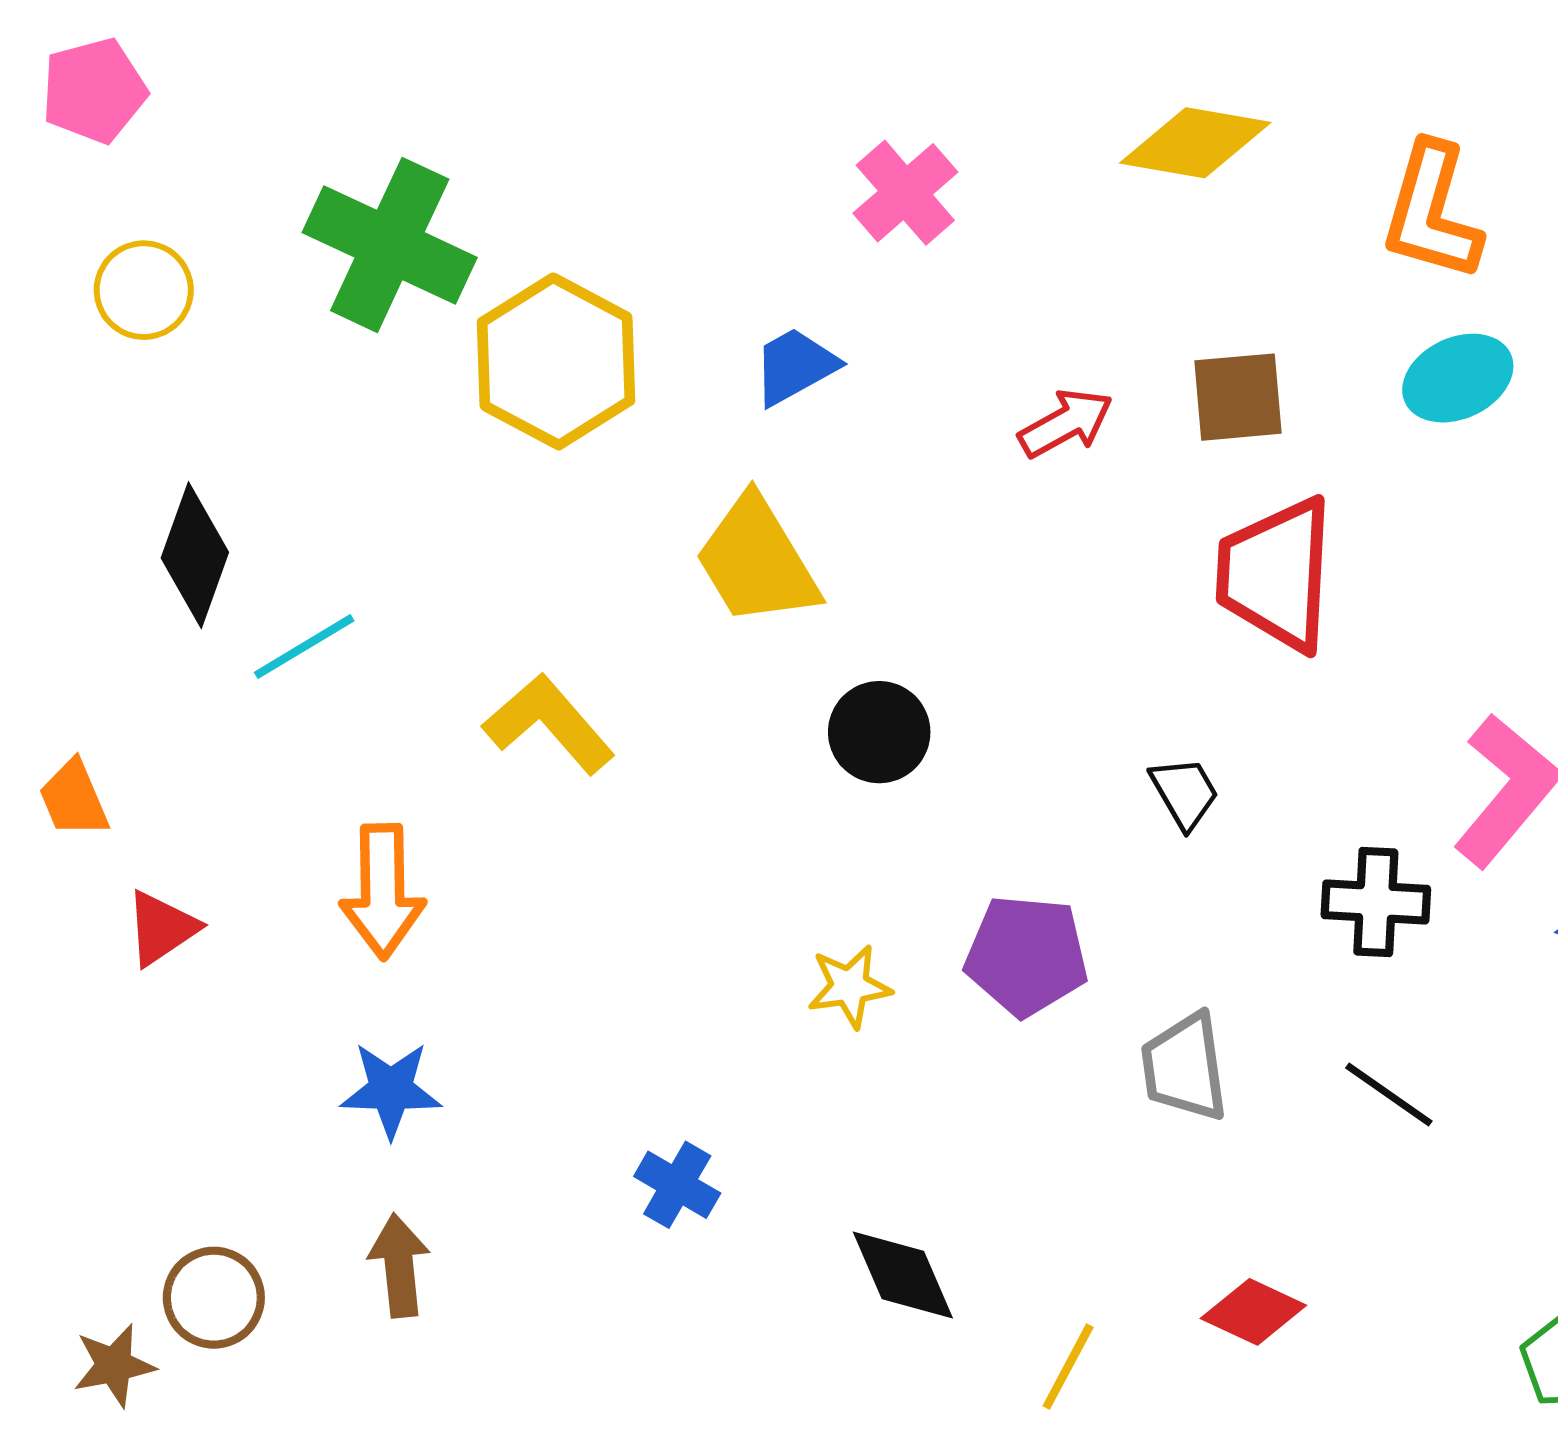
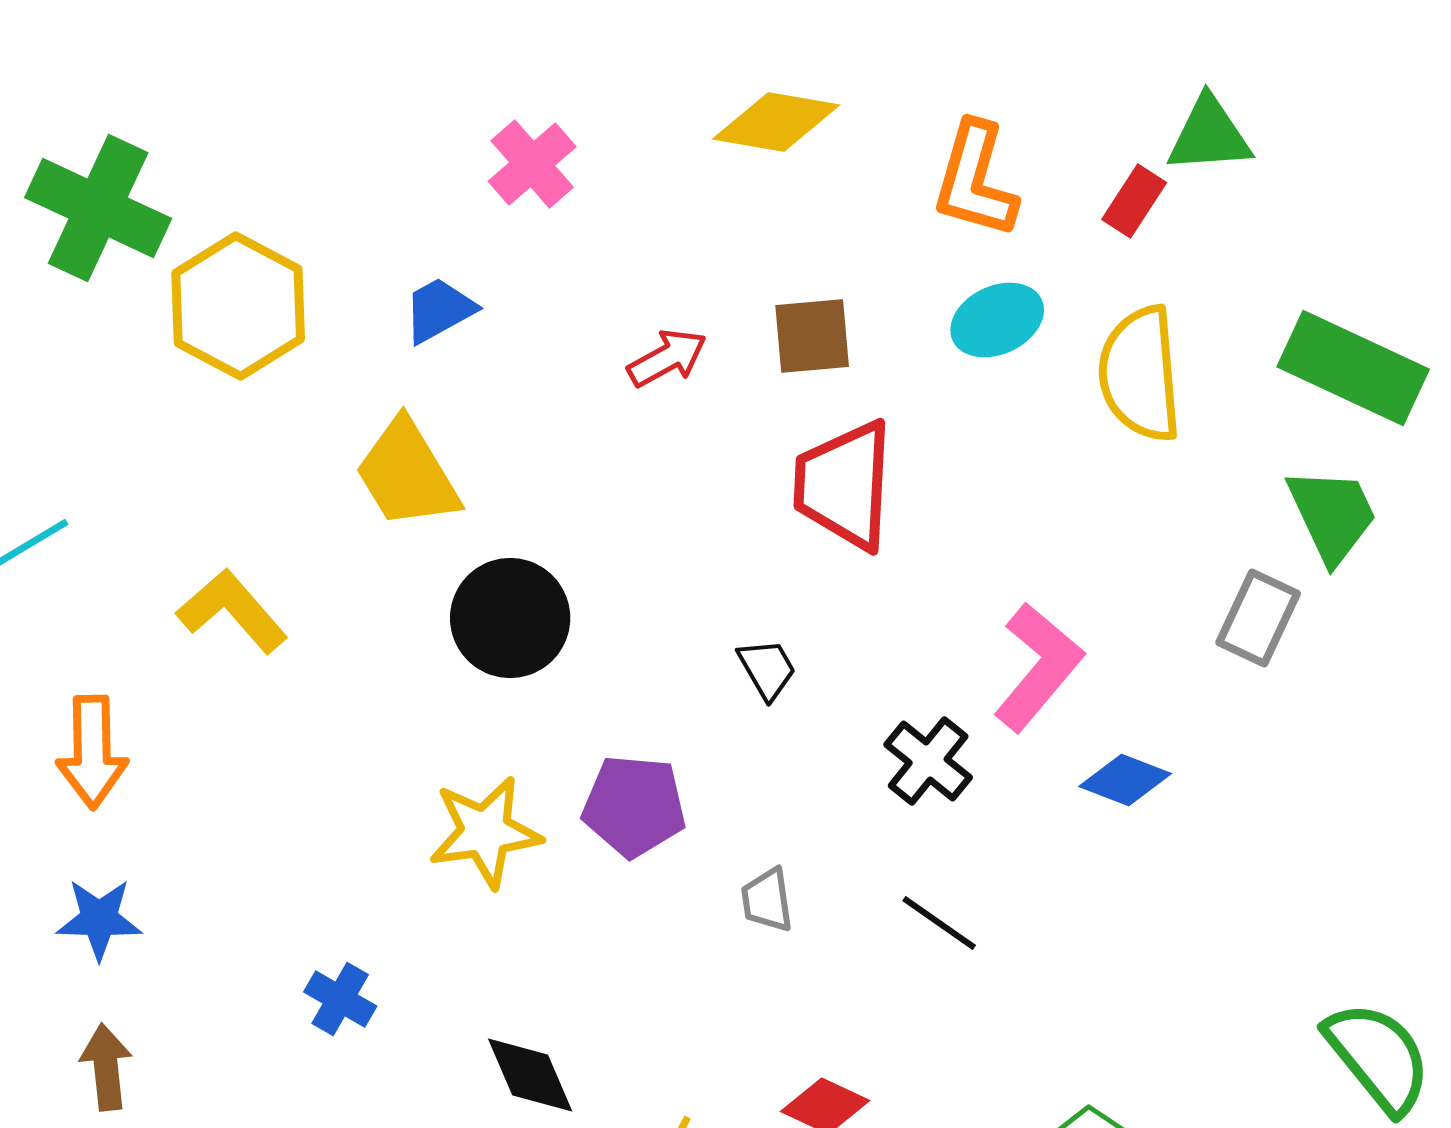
black circle: (879, 732) -> (510, 618), size x1.4
black cross: (1376, 902) -> (928, 761), turned 36
yellow star: (849, 986) -> (485, 832), size x1.6
gray trapezoid: (1185, 1067) -> (767, 900), size x0.7

